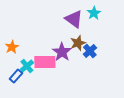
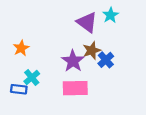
orange star: (12, 47) -> (21, 48), moved
pink rectangle: (45, 62) -> (75, 88), moved
blue rectangle: (16, 76) -> (19, 89), turned 56

